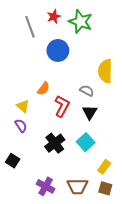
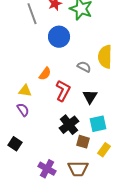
gray semicircle: (87, 91) -> (84, 67), moved
yellow triangle: (23, 106) -> (25, 91), turned -32
cyan square: (86, 142) -> (98, 124), moved, turned 30
black cross: (55, 143) -> (69, 125), moved
brown square: (105, 188) -> (83, 142), moved

